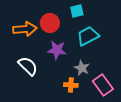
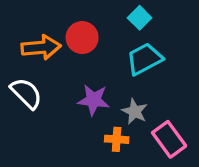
cyan square: (77, 11) -> (140, 18), moved, turned -32
purple star: (57, 50) -> (94, 100), moved
white semicircle: (28, 66) -> (26, 93), moved

